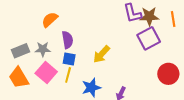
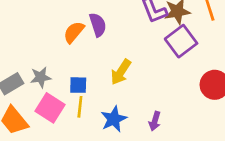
orange semicircle: (50, 20) -> (74, 32), moved
purple semicircle: (67, 40) -> (98, 25), moved

